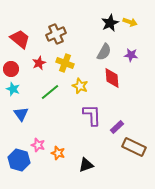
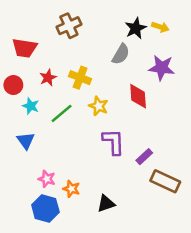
brown cross: (56, 34) -> (69, 26), moved
red trapezoid: (20, 39) -> (24, 48), turned 150
gray semicircle: (104, 52) -> (121, 54), moved
purple star: (131, 55) -> (162, 68), size x1.5
cyan star: (13, 89) -> (31, 106), moved
blue hexagon: (19, 160) -> (45, 209), moved

